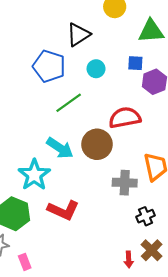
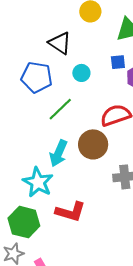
black triangle: (78, 34) -> (60, 43), turned -45
cyan arrow: (60, 148) -> (58, 153), turned 88

